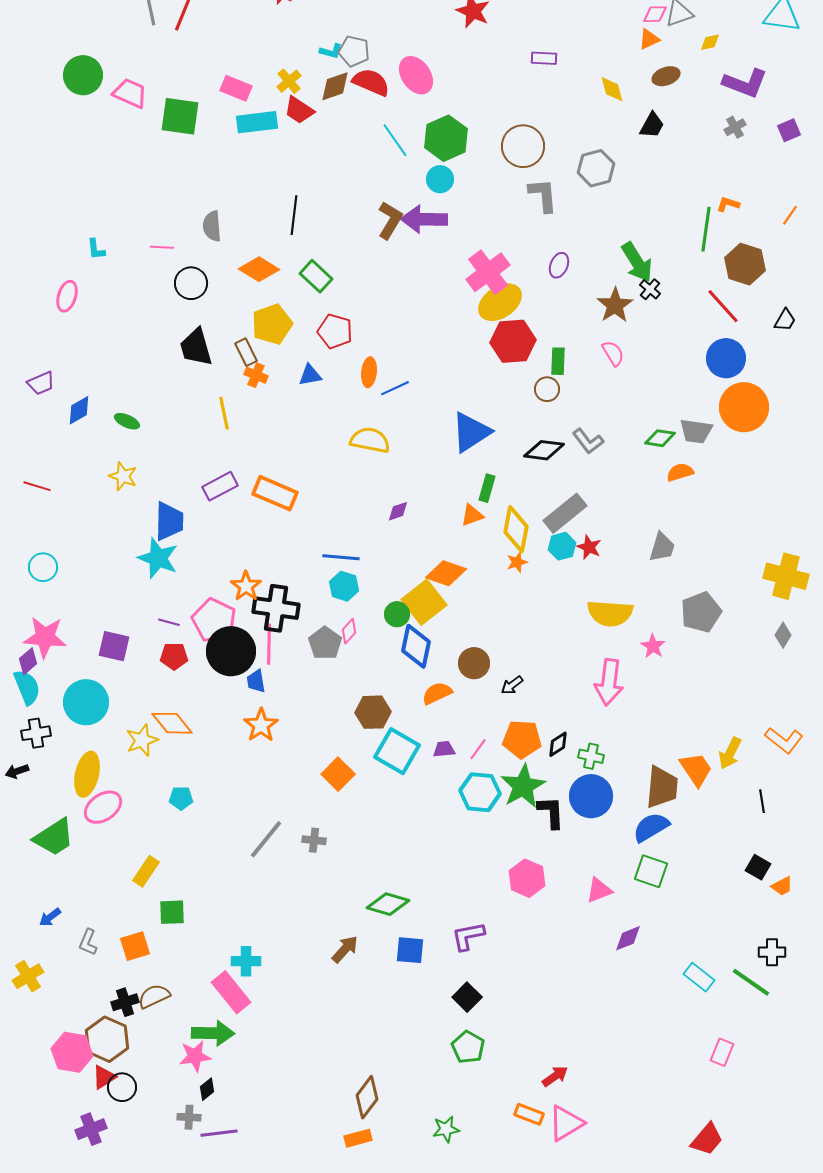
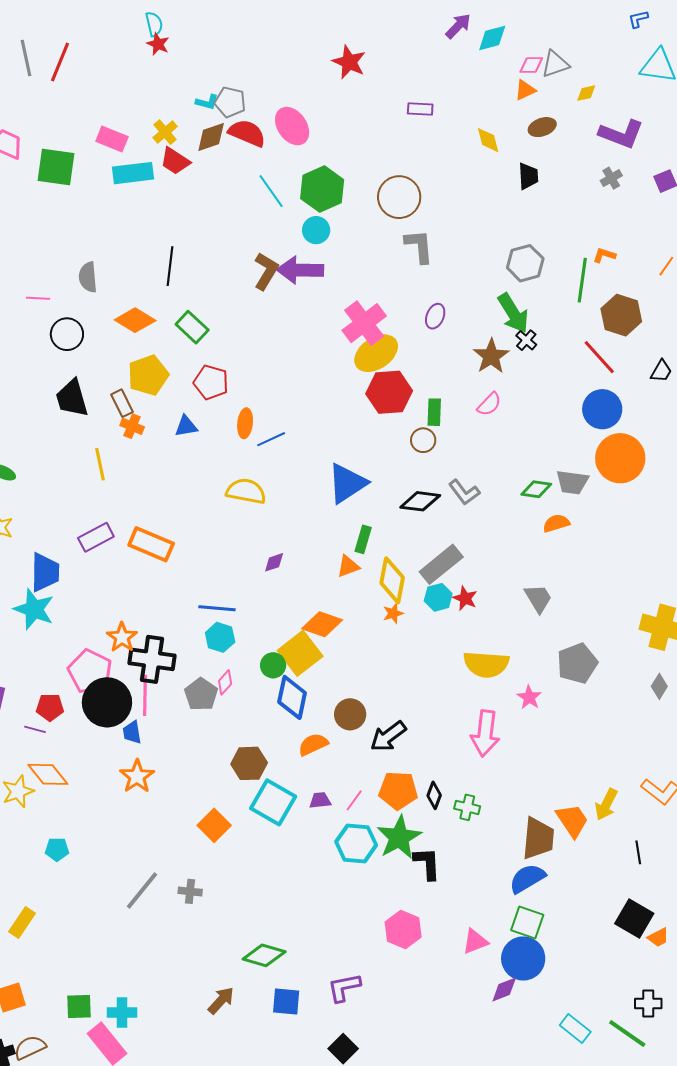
black trapezoid: (652, 125) -> (528, 176), turned -32
gray hexagon: (596, 168) -> (525, 263), moved
pink semicircle: (613, 353) -> (489, 404), turned 76
gray trapezoid: (662, 547) -> (538, 598), turned -48
purple line: (169, 622) -> (35, 729), moved
black arrow: (512, 685) -> (388, 736), size x1.6
black diamond: (558, 744) -> (434, 795), turned -36
blue circle: (591, 796) -> (523, 958), moved
black square: (758, 867) -> (634, 918), size x1.5
green square: (172, 912) -> (79, 1007), moved

